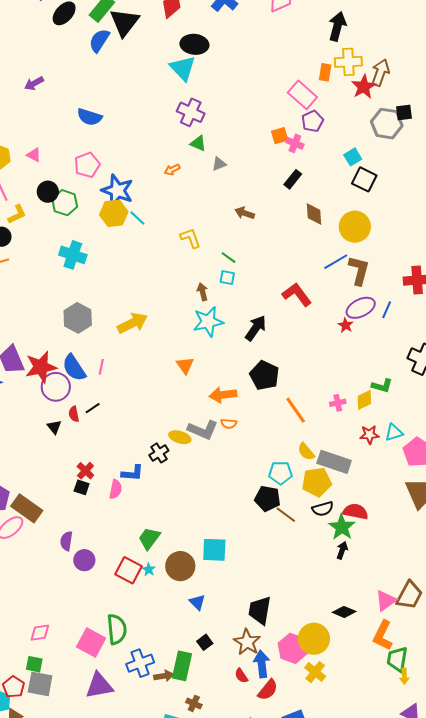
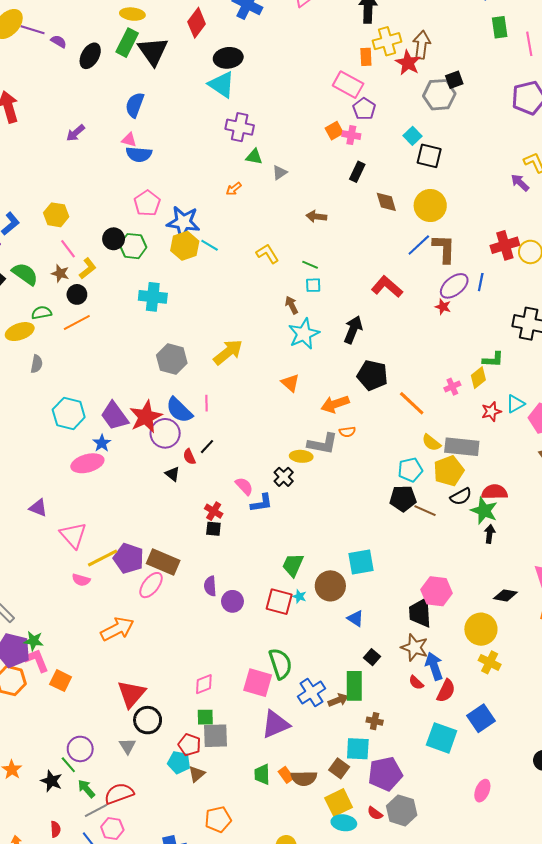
blue semicircle: (99, 41) -> (135, 105), moved
pink triangle: (34, 155) -> (129, 140), moved
pink semicircle: (116, 489) -> (244, 486), moved, turned -42
pink hexagon: (293, 648) -> (437, 591), moved

